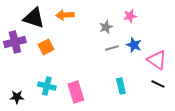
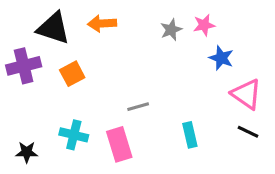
gray star: (106, 27) -> (171, 30), moved
blue star: (134, 45) -> (221, 58), moved
gray line: (112, 48) -> (138, 107), moved

